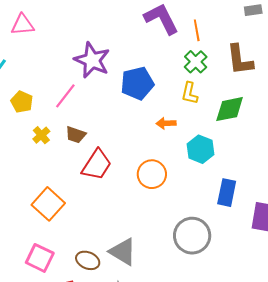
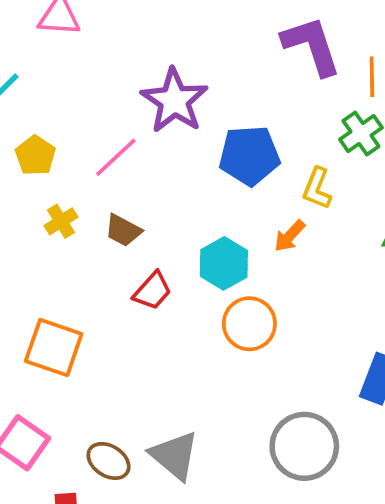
yellow L-shape: (190, 93) -> (317, 188), moved
orange arrow: (166, 123) -> (290, 236), turned -54
cyan hexagon: (201, 149) -> (224, 263), moved
red trapezoid: (97, 165) -> (152, 291), size x0.7
orange square: (48, 204) -> (54, 348), turned -32

